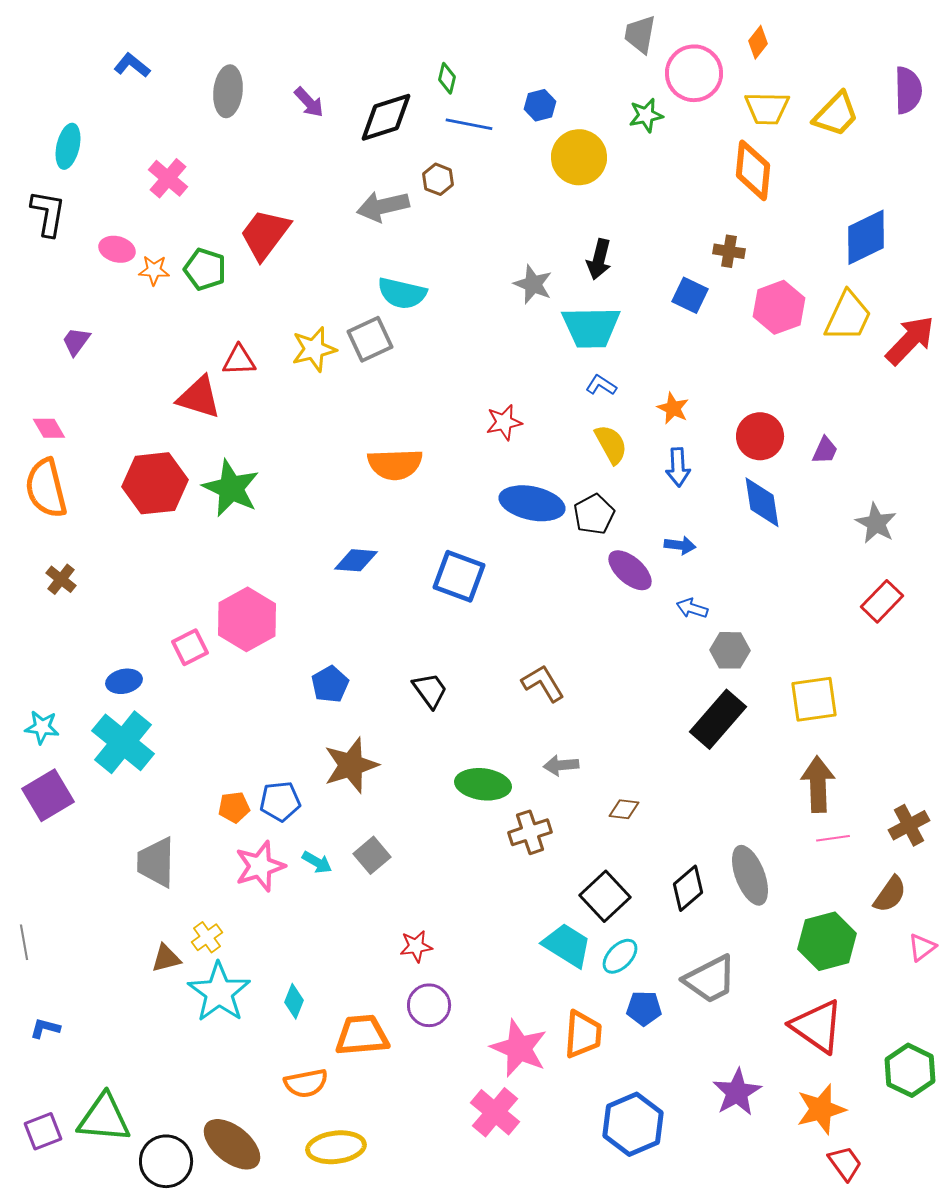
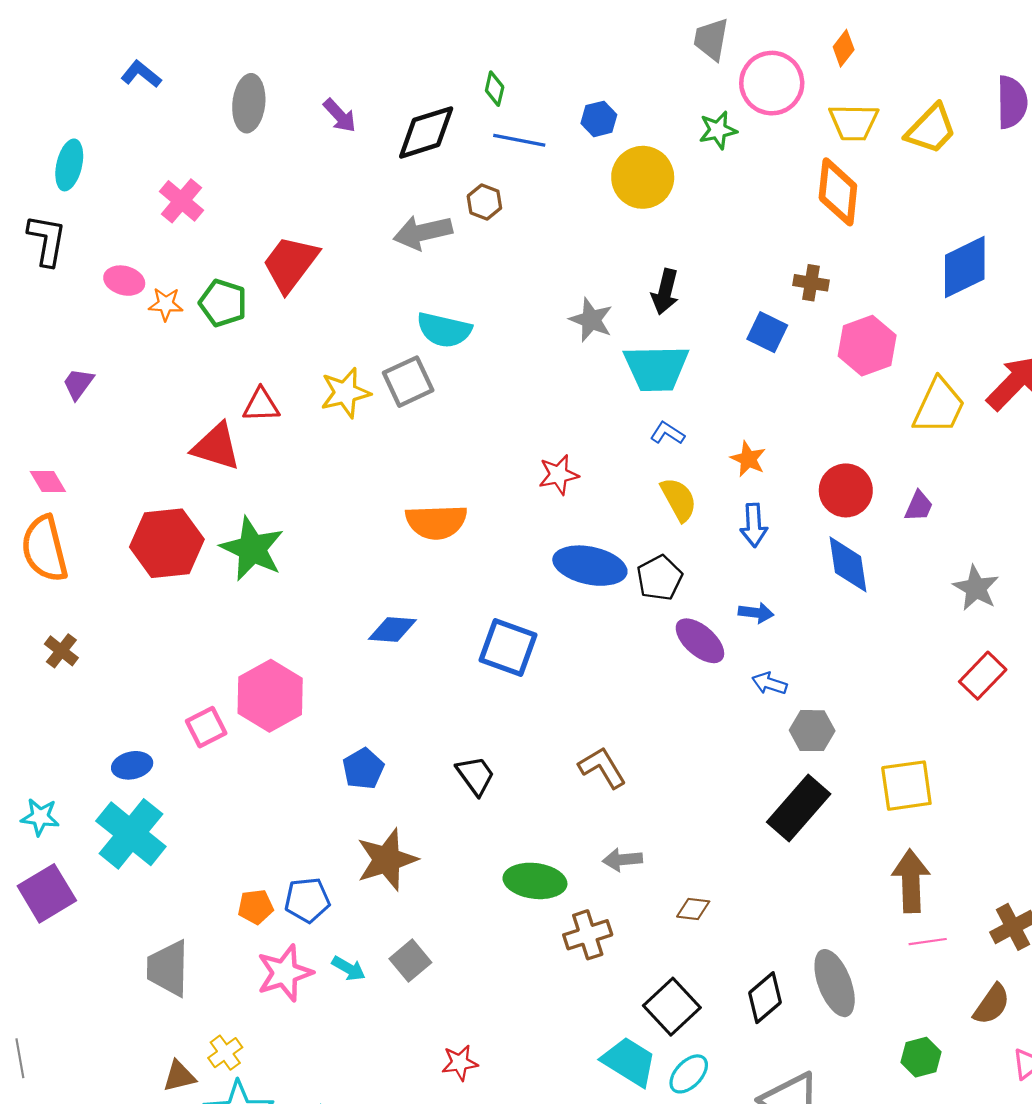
yellow trapezoid: (848, 316) -> (939, 406), moved
green hexagon: (827, 941) -> (921, 1057), size x0.6

